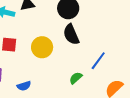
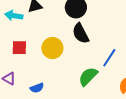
green semicircle: (76, 78) -> (88, 76), size x1.5

